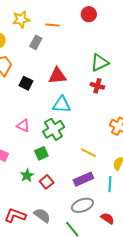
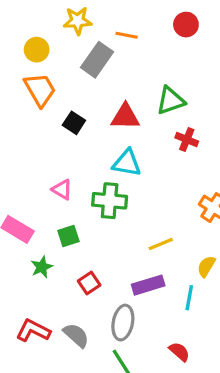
gray rectangle: (36, 42) -> (97, 60), size x1.5
green triangle: (100, 63) -> (171, 101), moved
green cross: (54, 129) -> (110, 201), turned 30
green square: (41, 153) -> (68, 236), moved
yellow line: (88, 153) -> (161, 244), turned -56
green star: (27, 175) -> (42, 267), moved
gray ellipse: (82, 205) -> (123, 323), moved, turned -65

